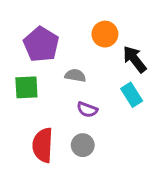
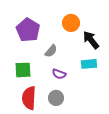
gray semicircle: (75, 76) -> (51, 51), turned 120
green square: (26, 87) -> (23, 70), moved
cyan rectangle: (132, 95) -> (89, 64), turned -63

